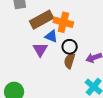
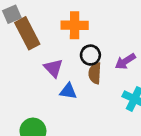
brown rectangle: (42, 20) -> (27, 33), moved, turned -75
blue triangle: (51, 36) -> (68, 91), moved

